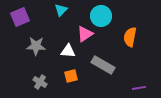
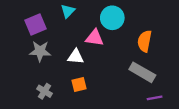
purple square: (20, 17) -> (36, 24), moved
pink triangle: (85, 34) -> (95, 38), turned 42
gray rectangle: (103, 65) -> (142, 72), moved

